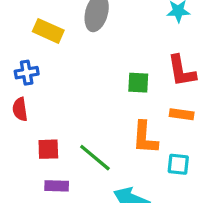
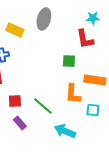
red L-shape: (182, 71) -> (85, 39), moved
orange rectangle: (182, 114) -> (95, 80), size x1.5
purple rectangle: (57, 186) -> (20, 123), turned 48

